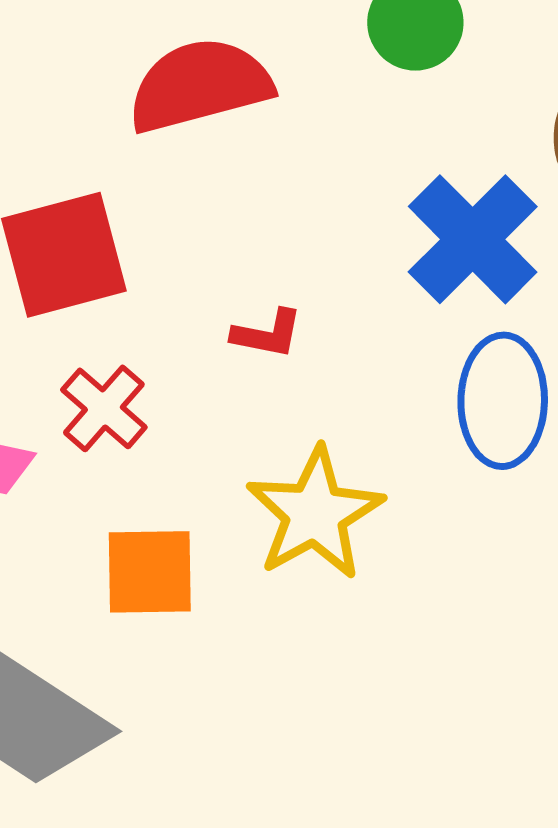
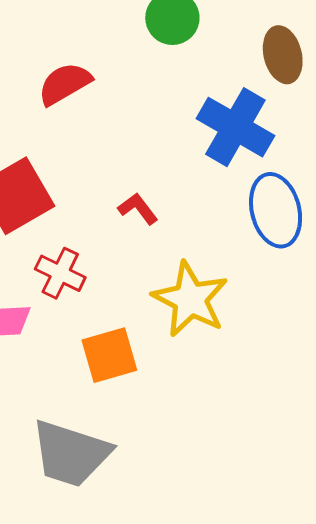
red semicircle: (200, 85) -> (65, 84), size x0.7
red L-shape: (267, 334) -> (138, 209), turned -123

